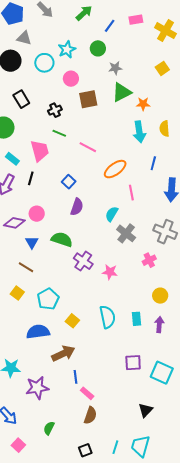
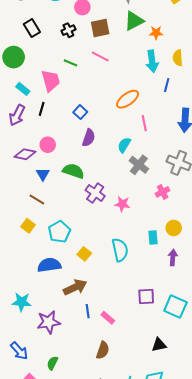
black cross: (55, 110) -> (68, 30), moved
pink line: (88, 147) -> (100, 57), moved
blue line: (153, 163) -> (167, 85), moved
cyan rectangle: (136, 319) -> (153, 238), moved
pink rectangle: (87, 393) -> (108, 318), moved
black triangle: (146, 410) -> (159, 345), turned 35
green semicircle: (49, 428) -> (52, 363), moved

